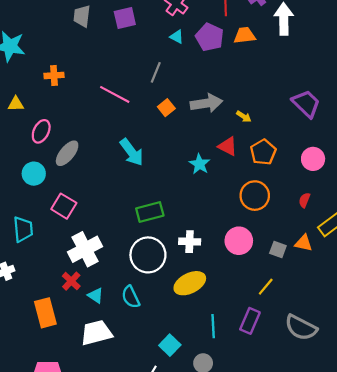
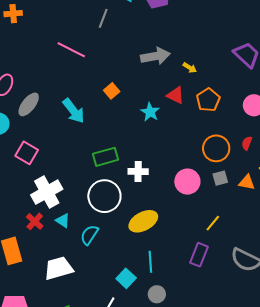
gray line: (156, 72) -> (103, 18), moved
orange cross: (54, 75) -> (13, 14), moved
orange square: (166, 108) -> (112, 91), moved
cyan arrow: (132, 152) -> (74, 111), moved
orange circle: (255, 196) -> (216, 148), moved
white cross: (190, 242) -> (138, 172), moved
gray square: (278, 250) -> (220, 178), moved, turned -35
cyan triangle: (95, 296) -> (63, 221), moved
cyan semicircle: (131, 297) -> (89, 235), turned 60
cyan line: (213, 326) -> (150, 262), moved

